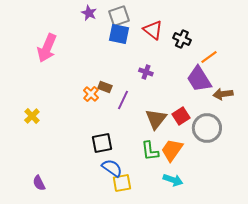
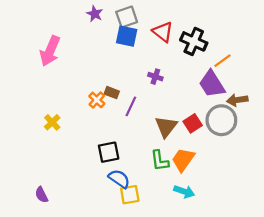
black cross: (182, 39) -> (194, 41), size x1.4
yellow cross: (32, 116) -> (52, 122), moved
gray circle: (207, 128) -> (221, 120), moved

